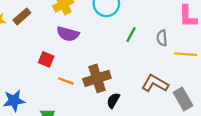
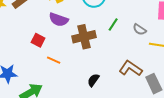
gray semicircle: (162, 38) -> (140, 29), turned -56
brown cross: (97, 78) -> (84, 37), moved

